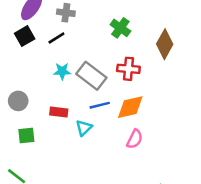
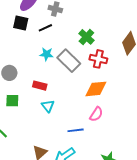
green cross: (120, 28) -> (86, 37), moved
black square: (25, 36) -> (21, 23), turned 35
blue line: (100, 105) -> (76, 130), moved
cyan triangle: (84, 128) -> (48, 106), moved, turned -32

